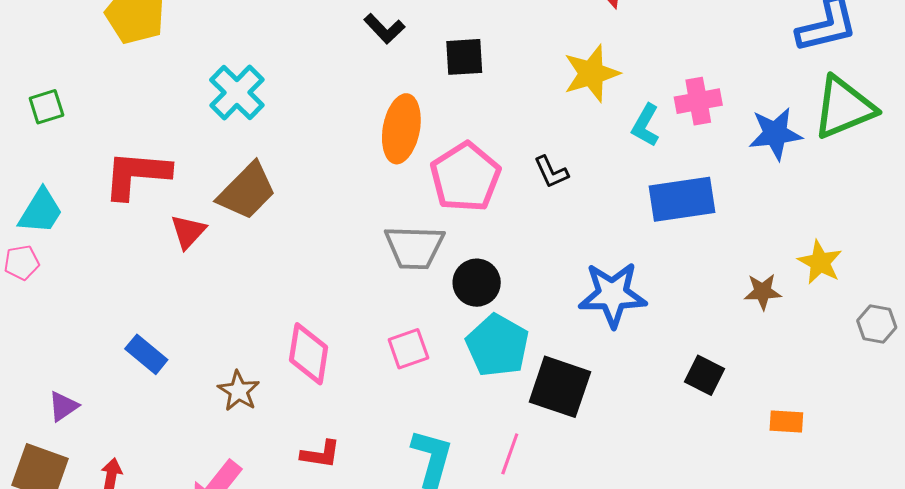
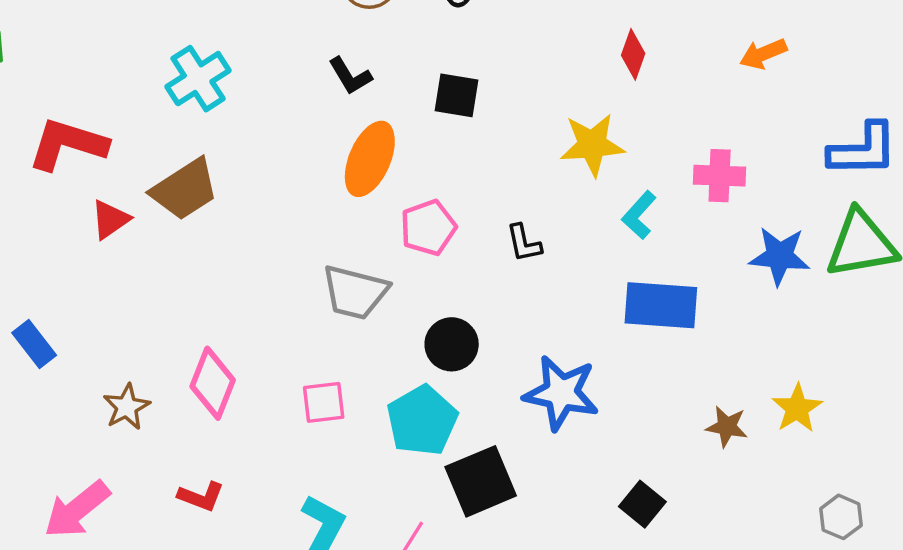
black L-shape: (384, 29) -> (350, 76), moved
pink cross: (698, 101) -> (720, 176), moved
pink pentagon: (465, 177) -> (428, 228), size x0.7
black circle: (477, 283) -> (452, 344), moved
gray hexagon: (877, 324) -> (841, 517), moved
black square: (560, 387) -> (481, 481), turned 36

